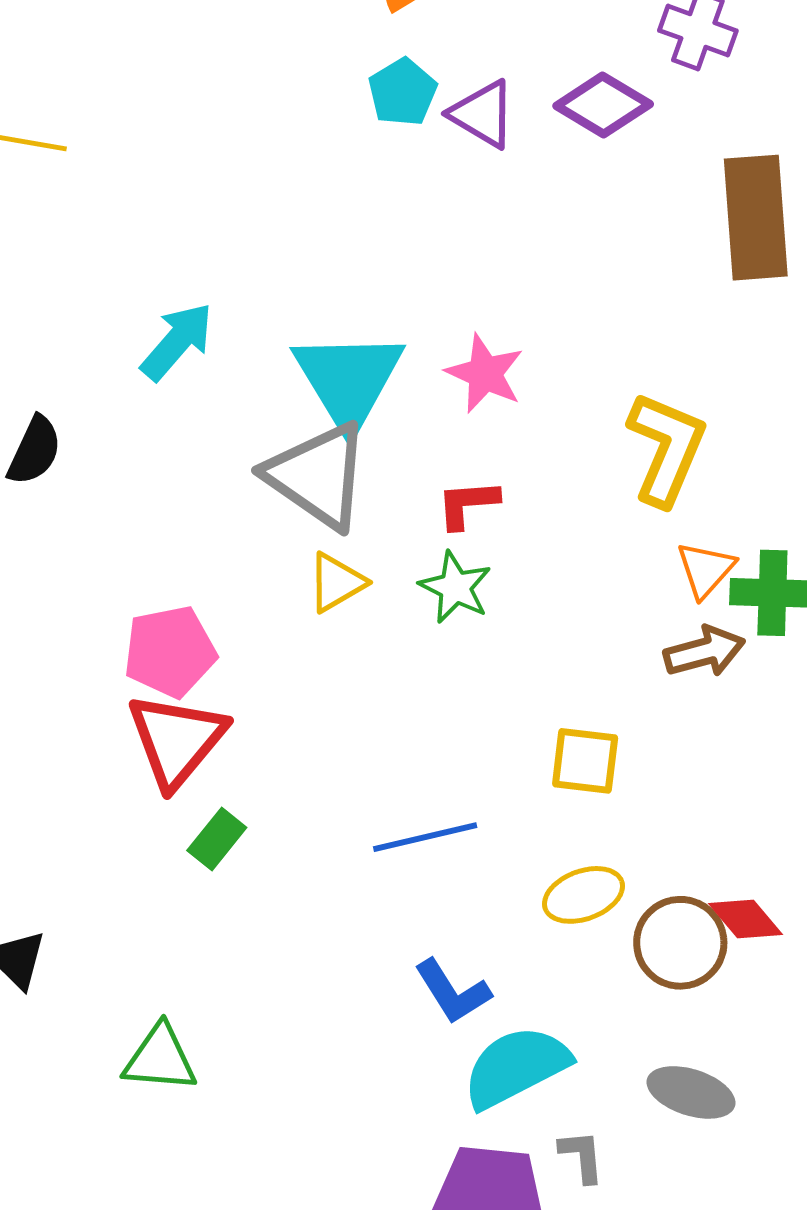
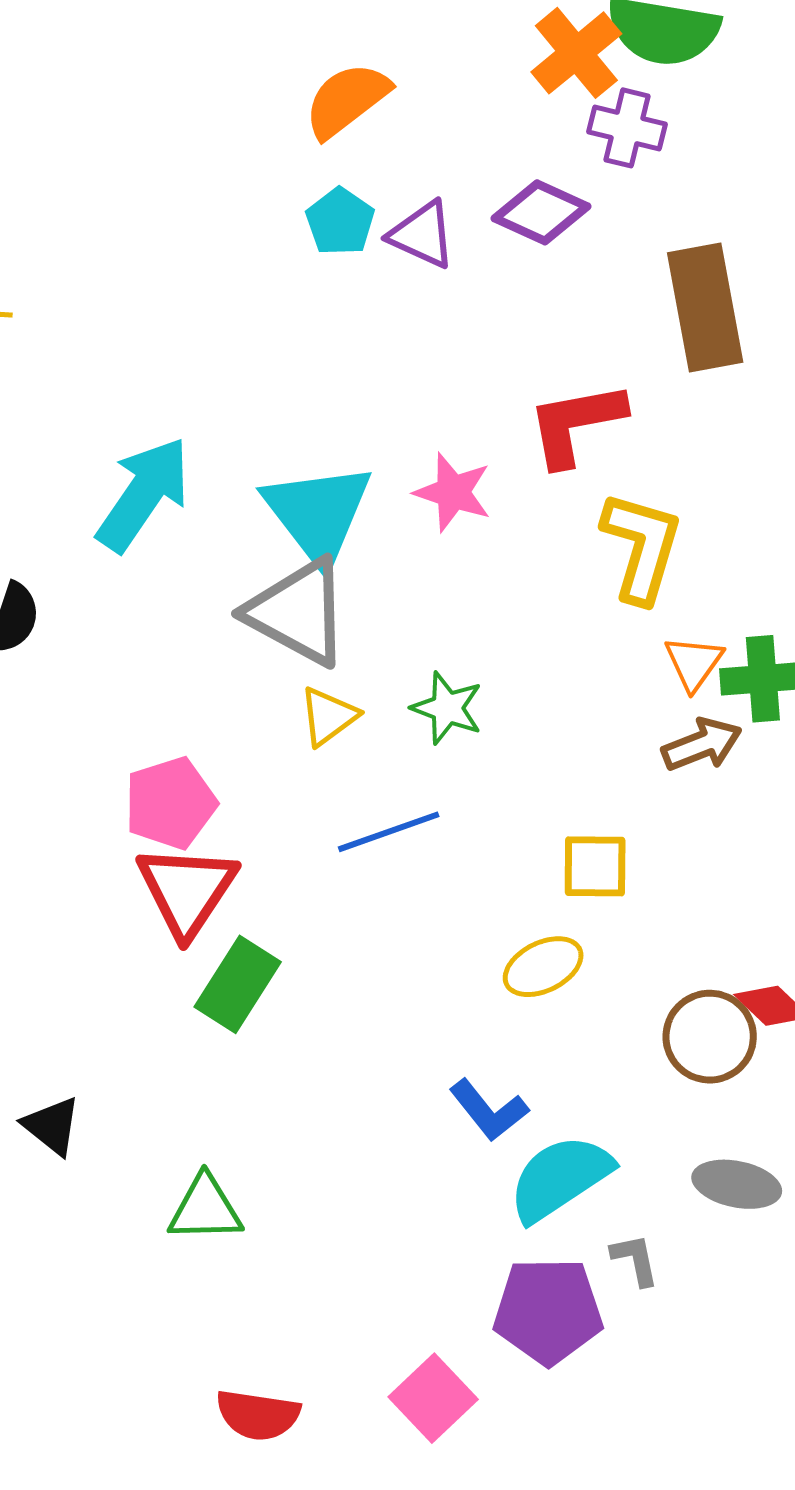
cyan arrow: (177, 341) -> (143, 494), size x1.4
red L-shape: (467, 504) -> (576, 424), moved, size x1.6
blue line: (425, 837) -> (389, 832), moved
green rectangle: (217, 839) -> (238, 984), size x1.5
yellow ellipse: (583, 895) -> (543, 967), moved

